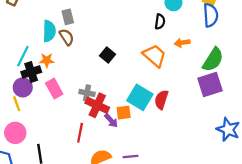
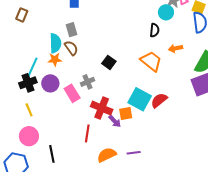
orange star: (47, 60) -> (55, 59), moved
black cross: (31, 72) -> (28, 83), moved
purple circle: (23, 87) -> (50, 83), moved
pink rectangle: (54, 89) -> (72, 93), moved
gray cross: (87, 93) -> (88, 82), moved, turned -32
red semicircle: (161, 100) -> (159, 100), turned 36

